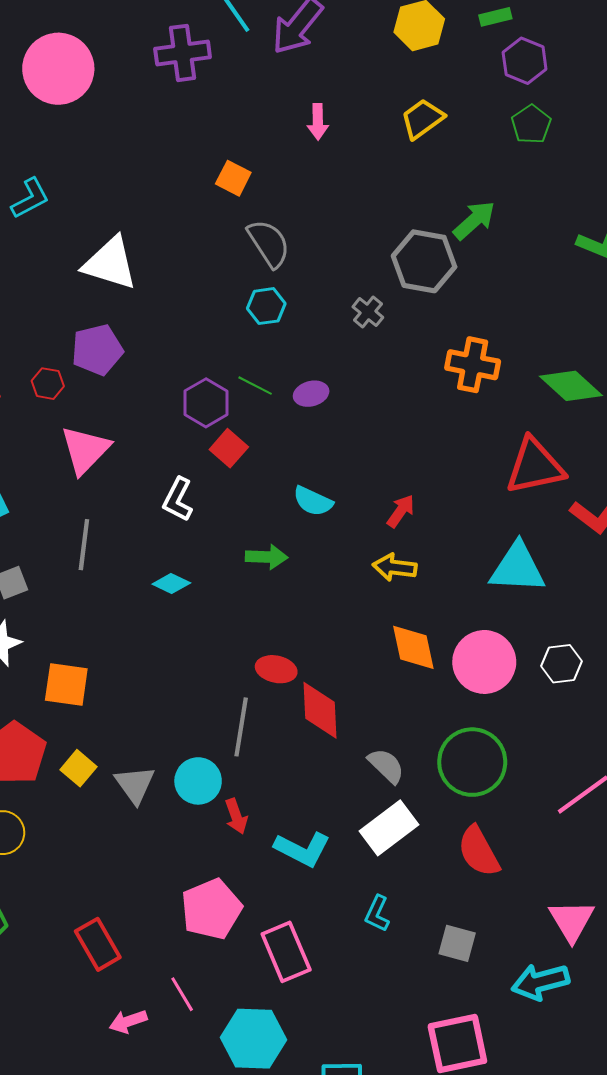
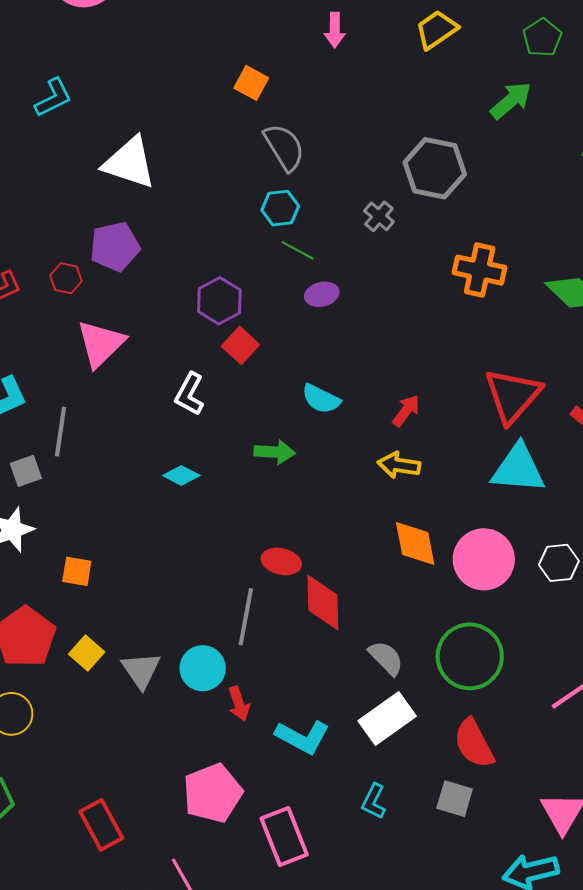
green arrow: (474, 220) -> (511, 100), moved
green line: (255, 386) -> (298, 250), moved
red triangle: (535, 466) -> (513, 396), moved, turned -38
gray line: (84, 545) -> (61, 432), moved
orange square: (66, 685) -> (77, 571), size x0.7
gray square: (457, 943) -> (455, 799), moved

